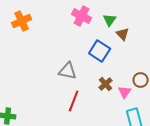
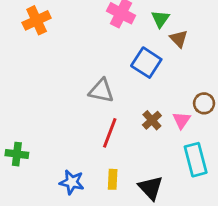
brown cross: (106, 84) -> (152, 120), moved

